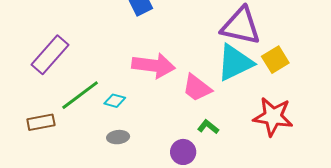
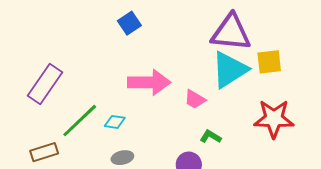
yellow square: (275, 60) -> (269, 62), turned 32
pink trapezoid: (197, 88) -> (195, 99), size x0.7

